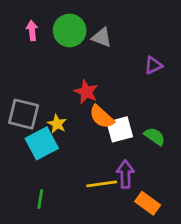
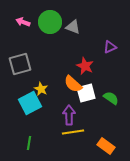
pink arrow: (32, 30) -> (23, 22), turned -64
red star: (86, 92) -> (85, 66), moved
gray square: (24, 114) -> (20, 64), moved, turned -30
purple arrow: (125, 174) -> (69, 115), moved

